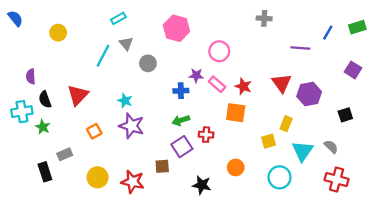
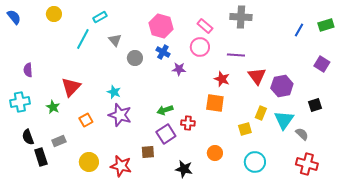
cyan rectangle: (118, 18) -> (100, 17), moved
gray cross: (264, 18) -> (241, 17), size x1.5
yellow circle: (58, 33) -> (54, 14), moved
purple line: (300, 48) -> (236, 55), moved
cyan line: (103, 56) -> (83, 39), moved
pink rectangle: (217, 84) -> (205, 26), moved
blue cross: (181, 91) -> (163, 52), moved, turned 32
black semicircle: (45, 100) -> (28, 137), moved
green star: (43, 127) -> (53, 107), moved
cyan triangle: (303, 151) -> (284, 120), moved

